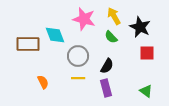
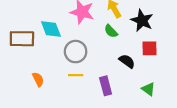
black semicircle: (107, 66) -> (127, 61), moved, turned -84

